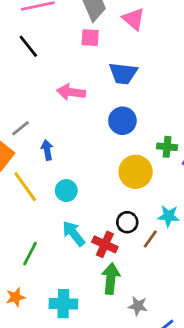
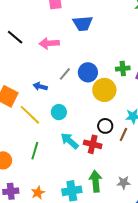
black line: (28, 46) -> (15, 37), moved
blue circle: (122, 121) -> (88, 72), moved
gray line: (20, 128) -> (65, 74), moved
blue arrow: (47, 150) -> (40, 87), turned -56
green line: (30, 254) -> (35, 151), moved
green arrow: (111, 278) -> (96, 181), moved

